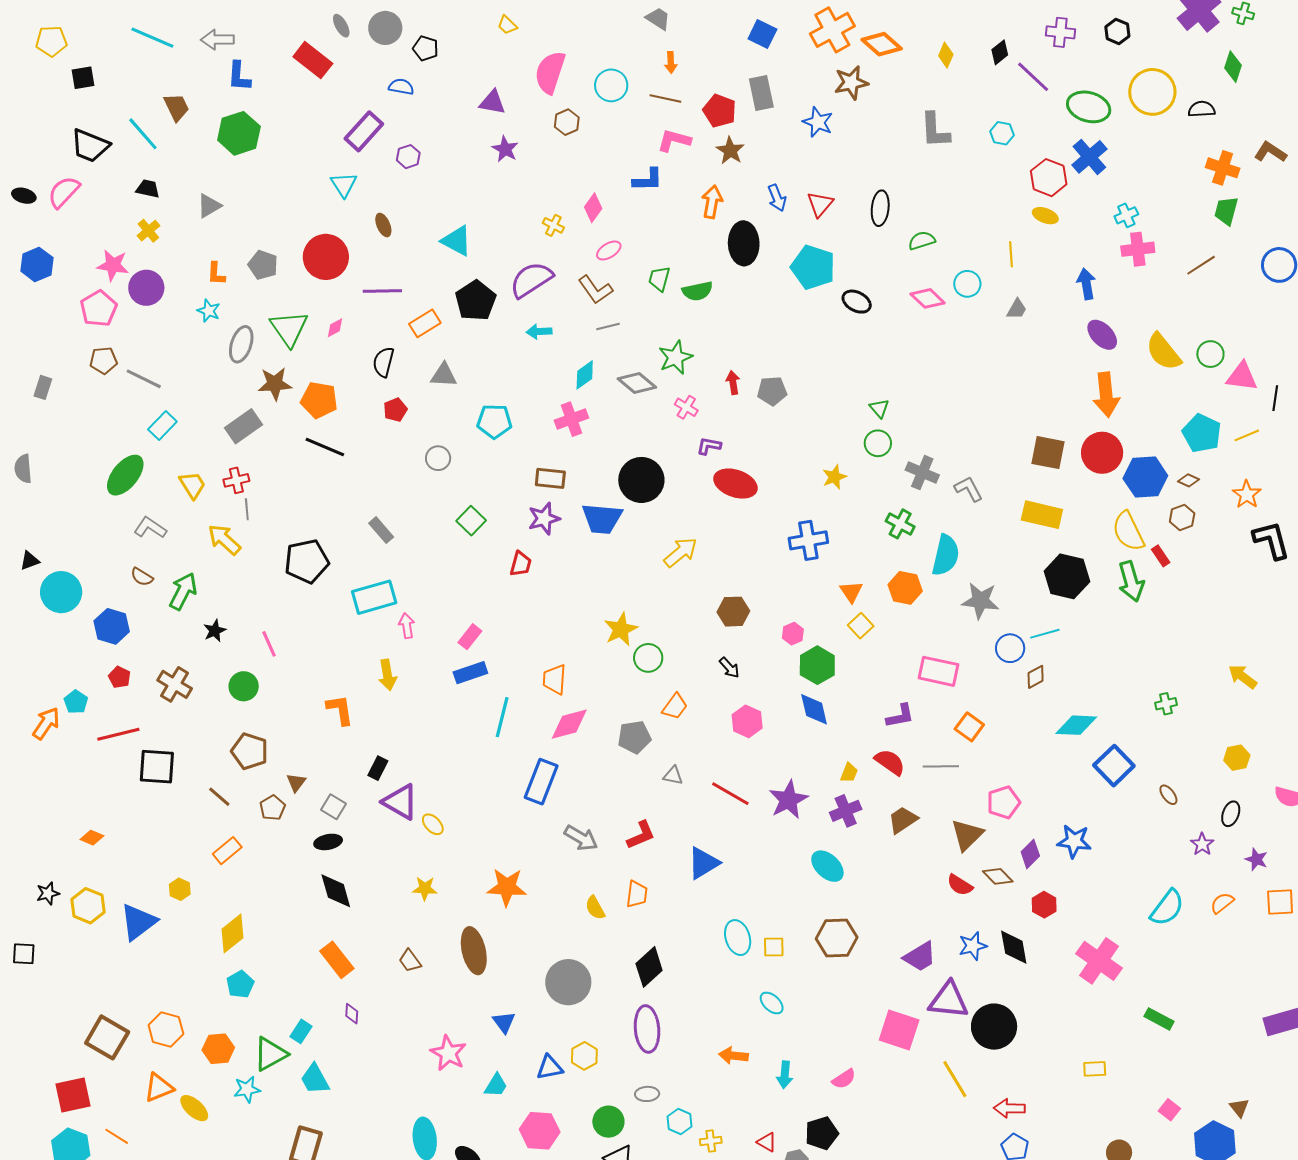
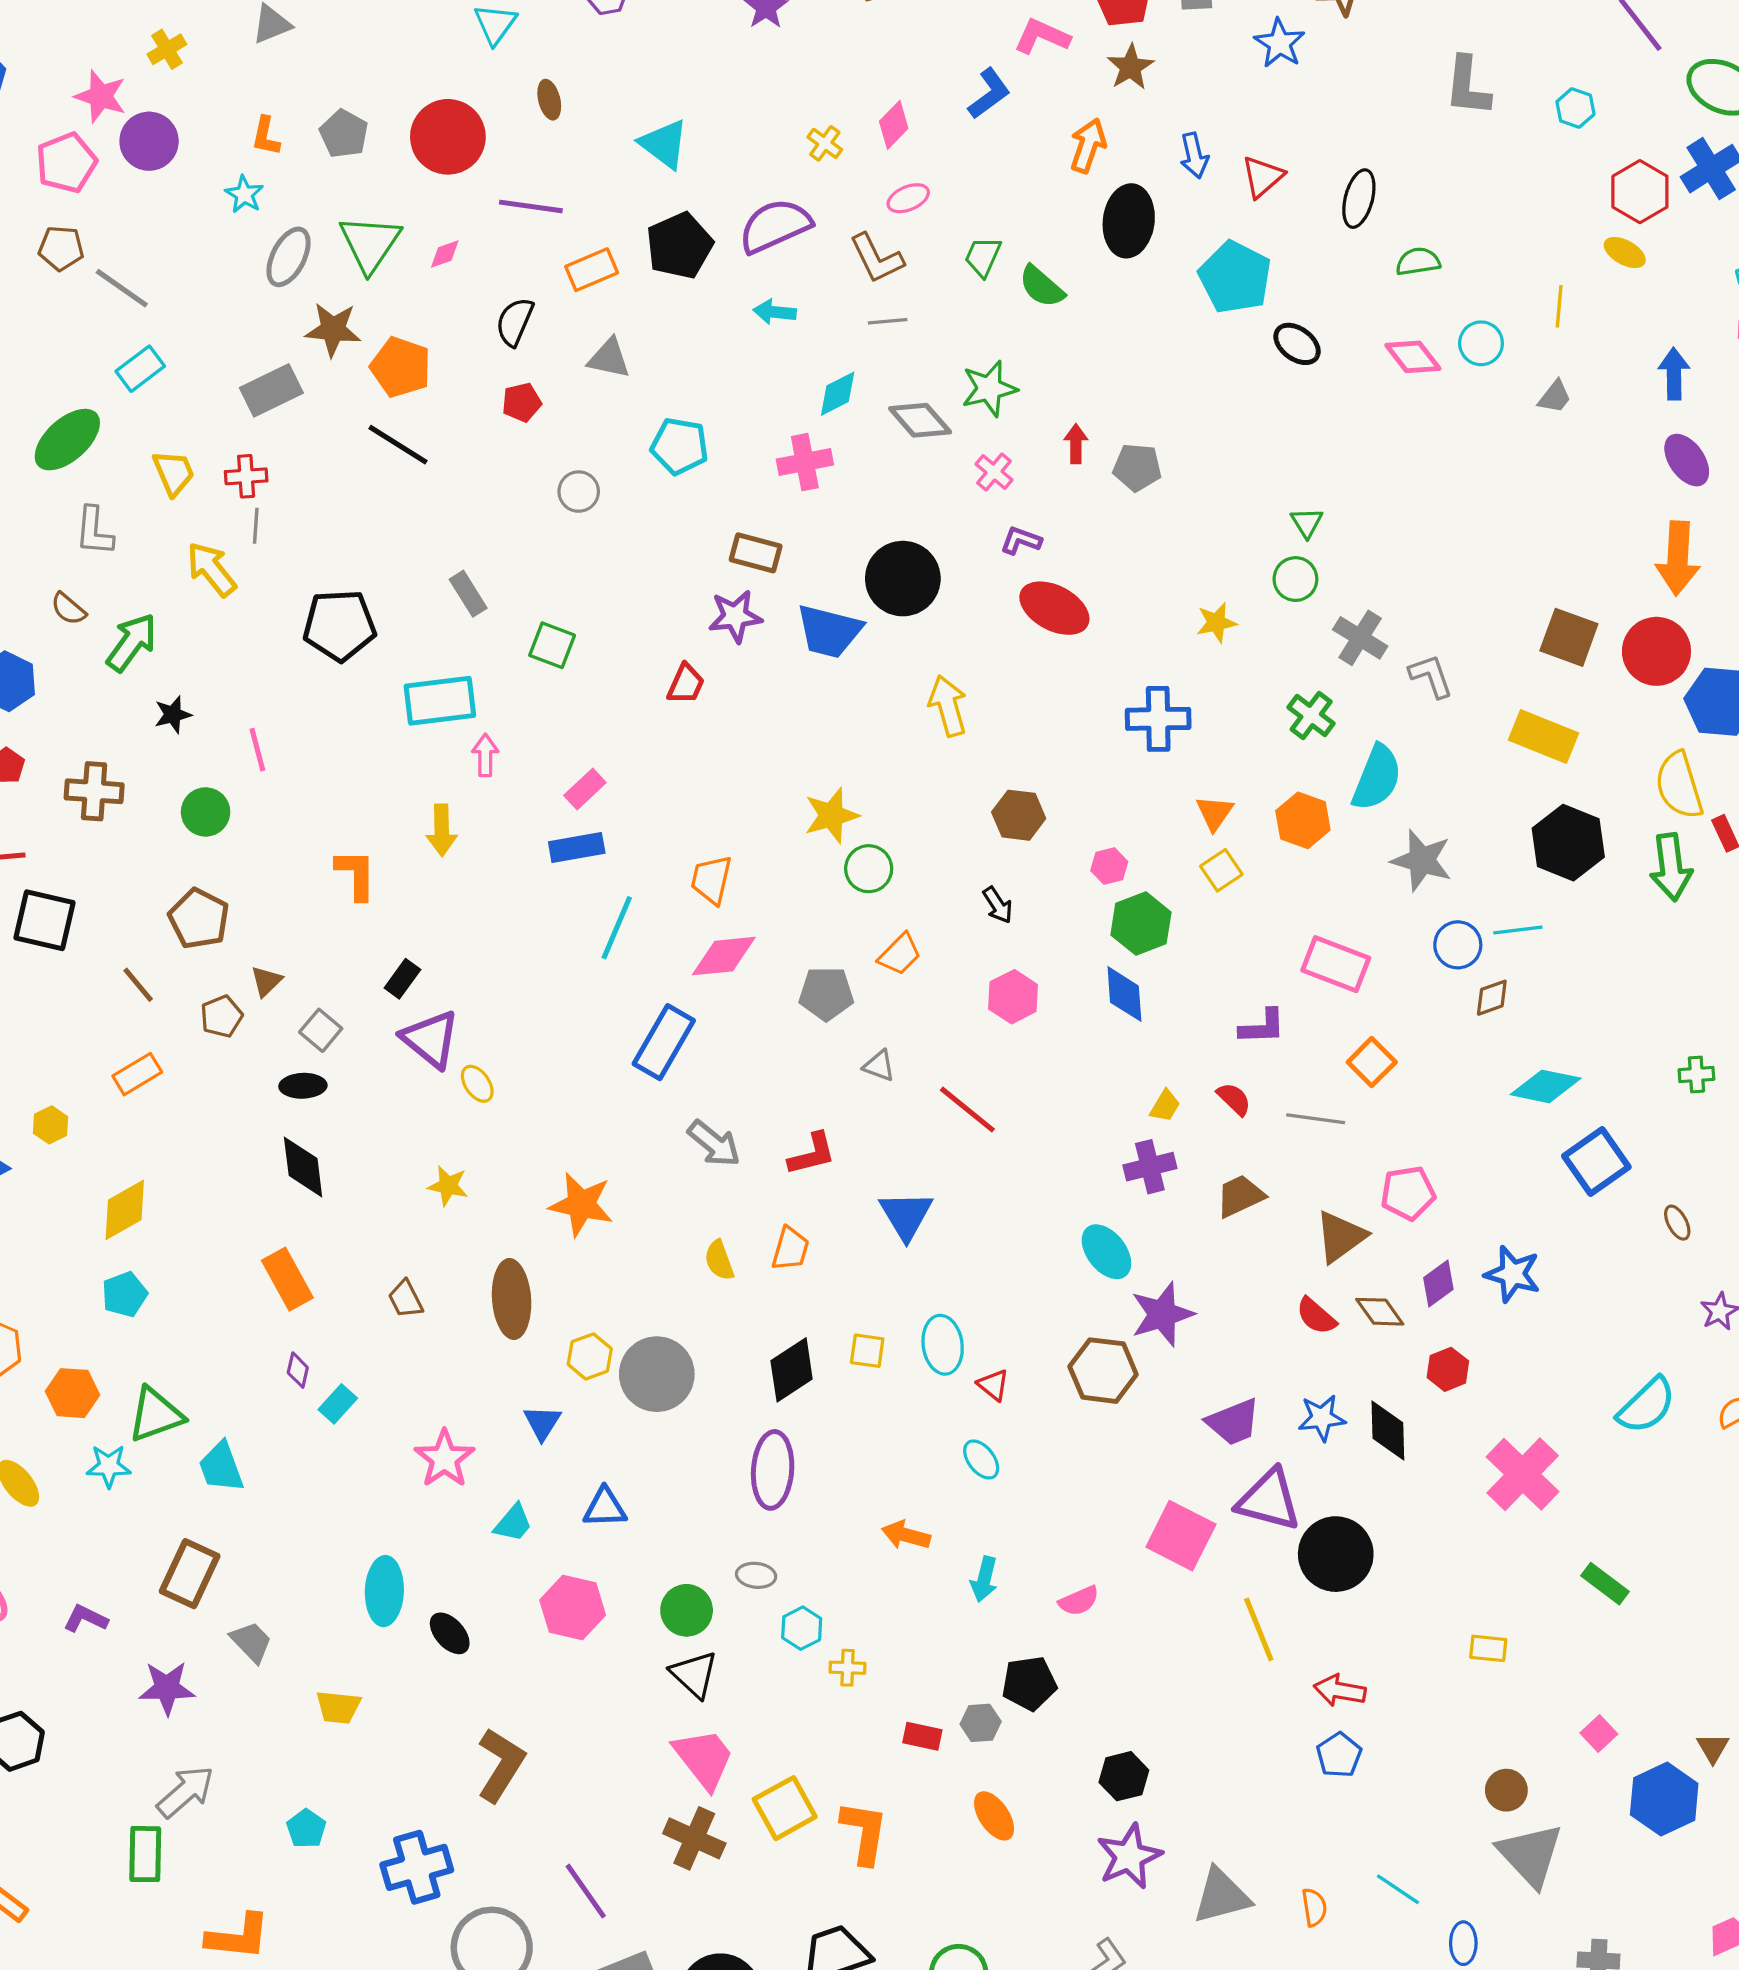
blue L-shape: (648, 180) -> (989, 94), turned -44
green semicircle: (697, 291) -> (1042, 287), turned 44
green square: (471, 521) -> (552, 645), moved, turned -32
gray L-shape: (150, 528) -> (94, 531), turned -128
yellow arrow: (681, 552) -> (948, 706), turned -75
brown cross: (175, 684) -> (94, 791), turned -36
red semicircle: (890, 762) -> (1234, 1099), size x0.7
purple star: (788, 800) -> (1162, 1314), moved
blue triangle: (703, 863) -> (906, 1215), turned -39
yellow square: (774, 947) -> (867, 1351), moved
cyan rectangle: (301, 1031) -> (338, 1404), moved
yellow hexagon: (584, 1056) -> (590, 1356), moved
red triangle: (767, 1142) -> (993, 1385), moved

